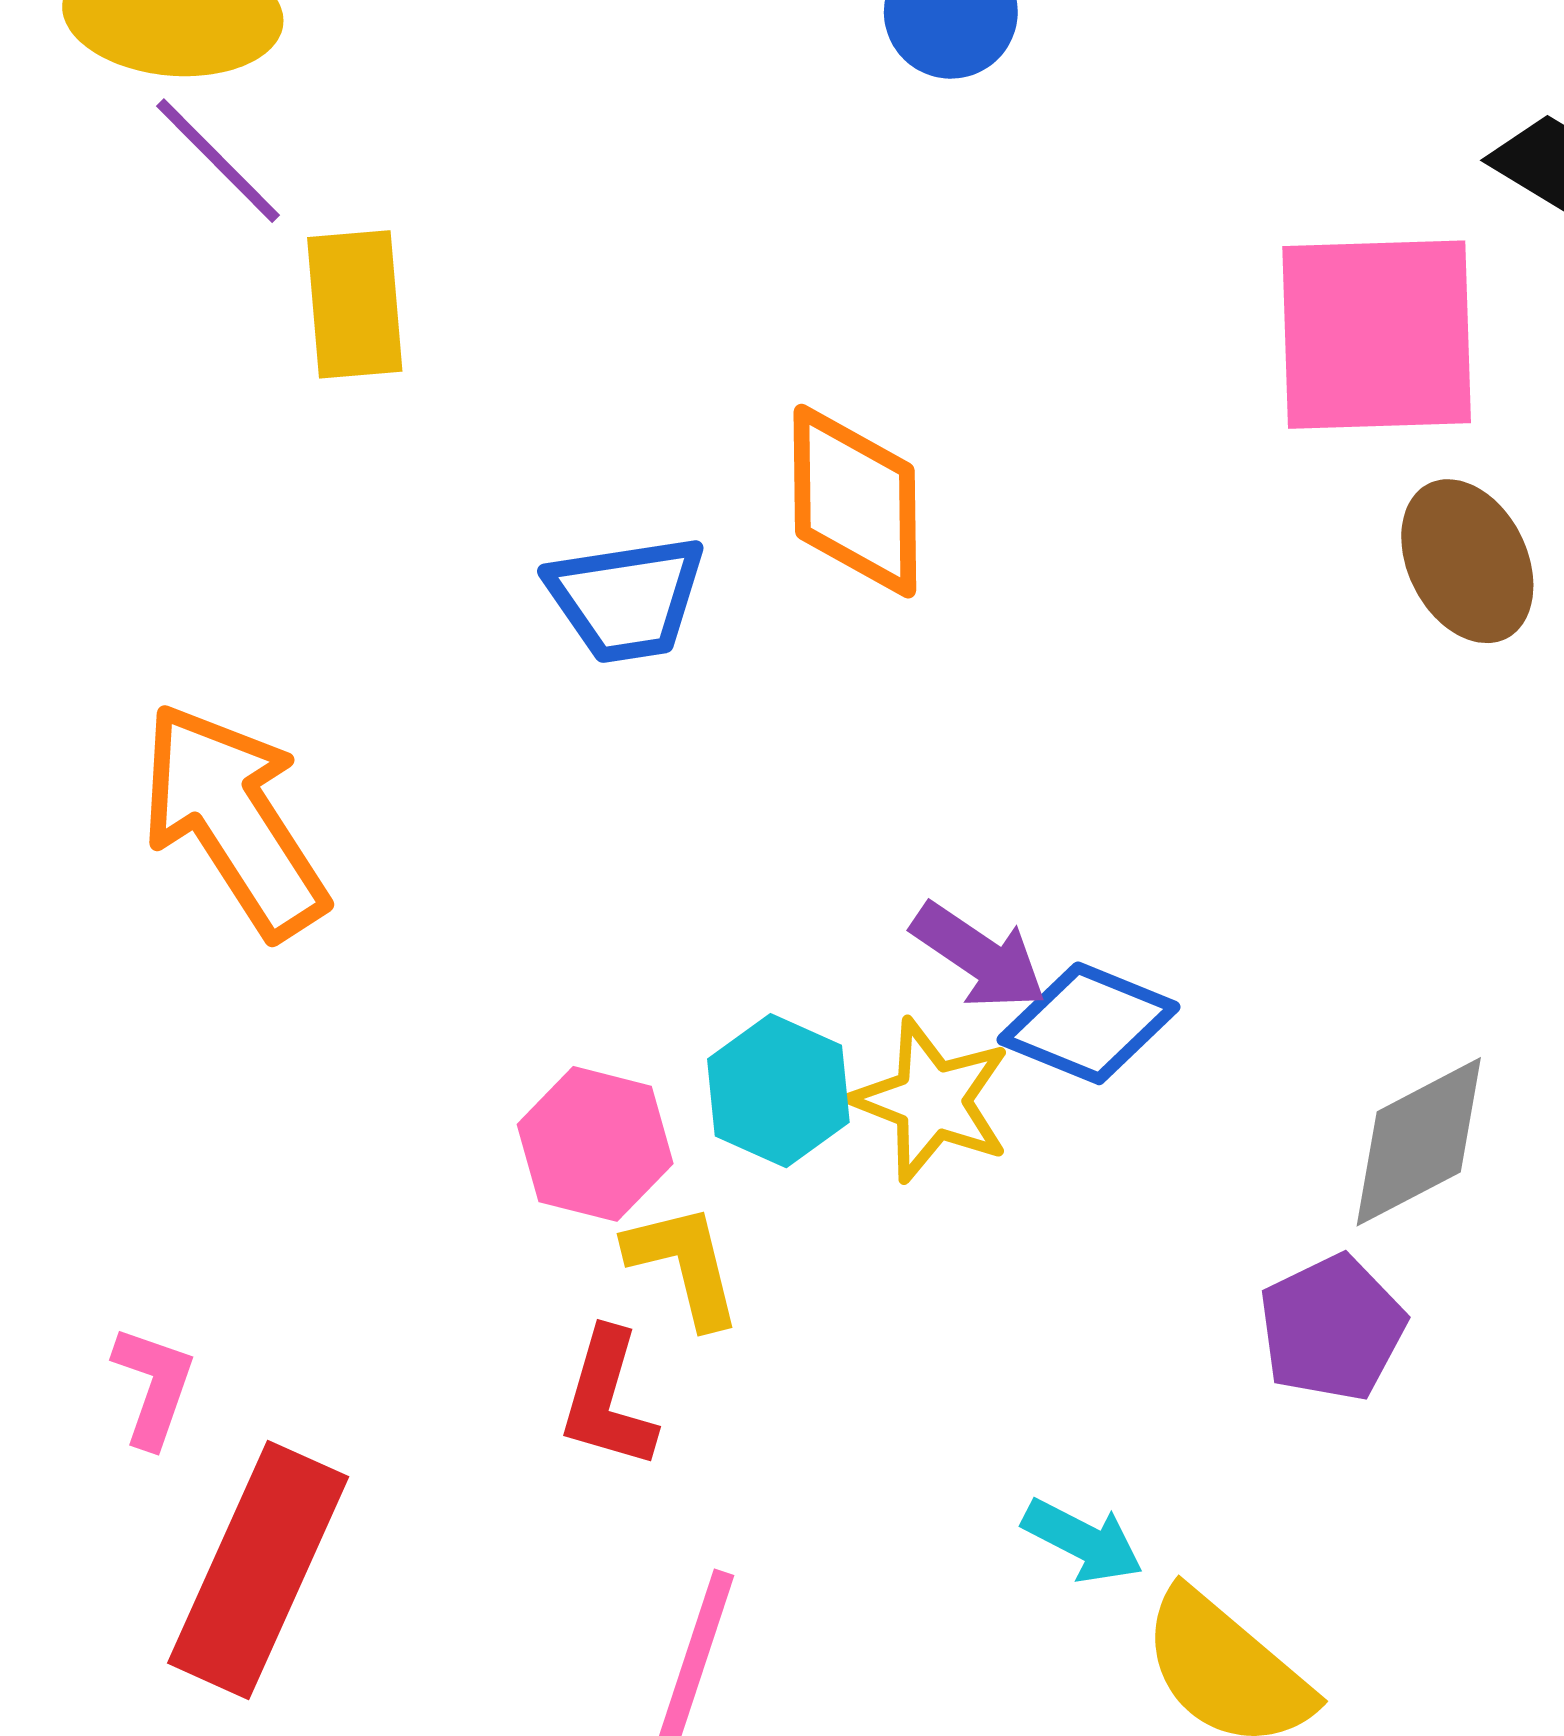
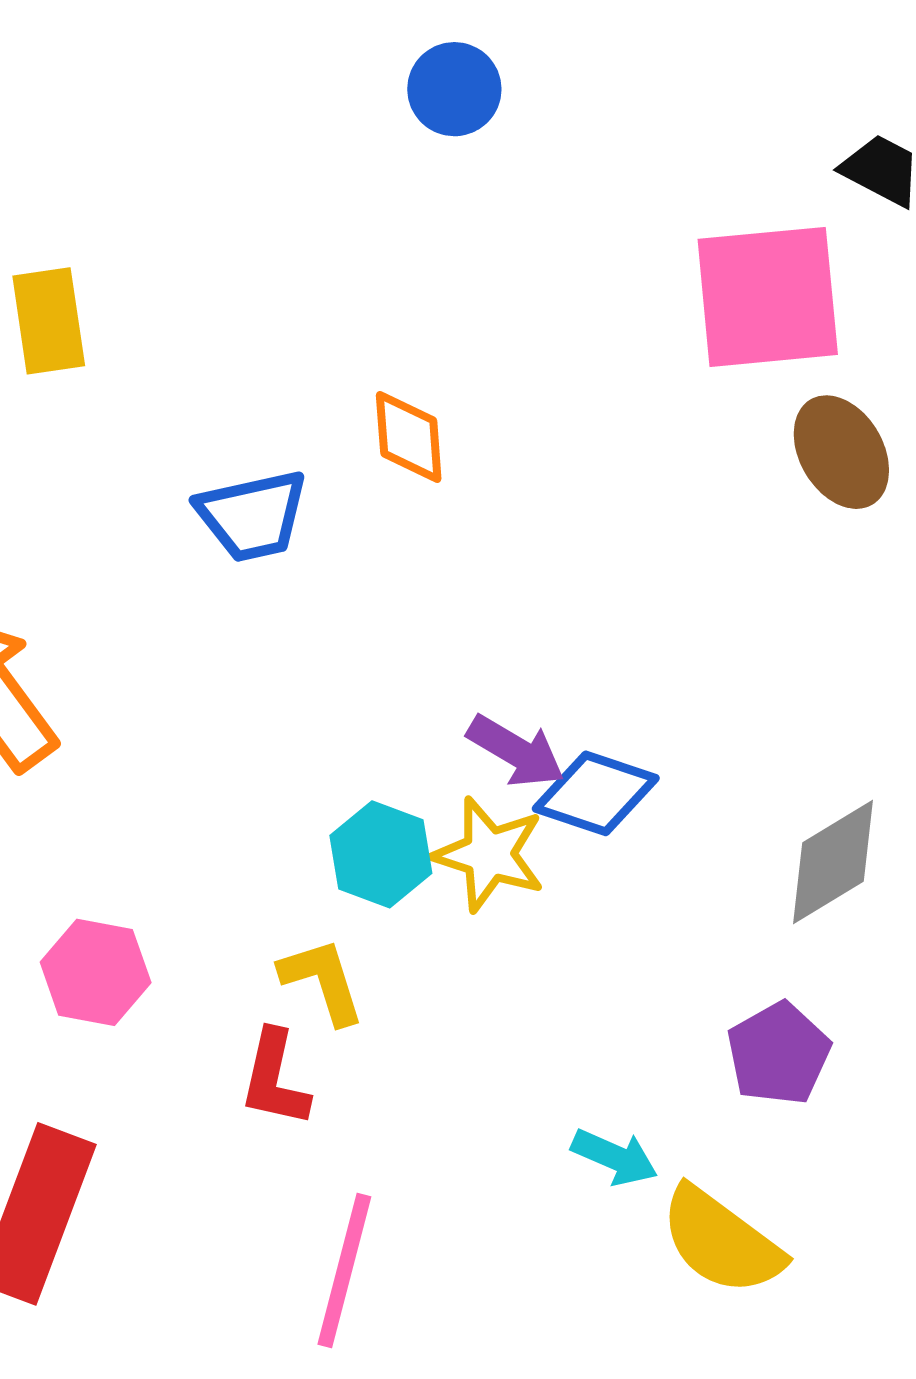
orange diamond: (855, 501) -> (409, 437), size x0.7
pink hexagon: (595, 1144) -> (96, 972), moved
purple pentagon: (1332, 1328) -> (779, 1054), moved

